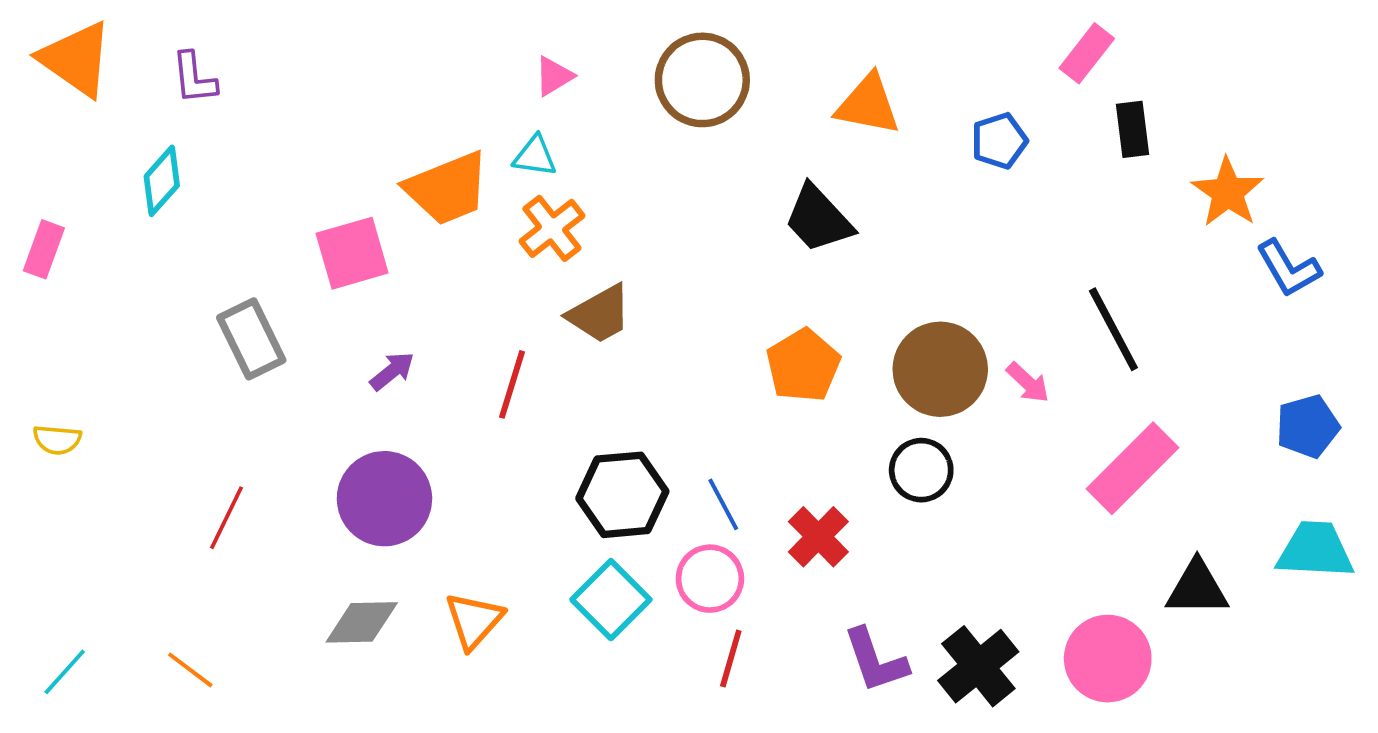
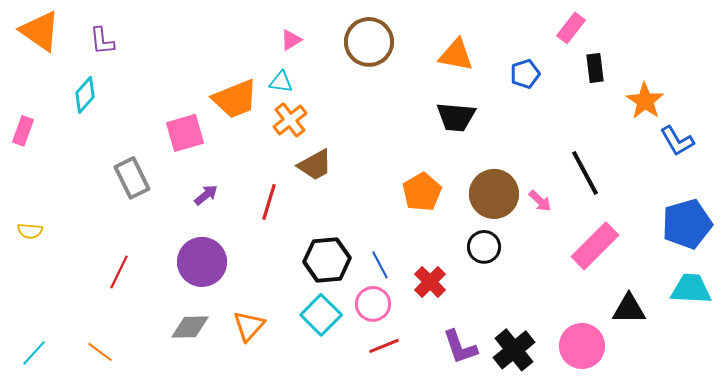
black trapezoid: (818, 219) -> (456, 117), moved, turned -42
blue pentagon: (1308, 426) -> (687, 224), size x1.5
red line: (731, 659) -> (384, 346), turned 52

